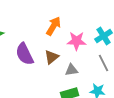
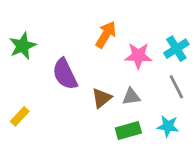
brown triangle: (52, 57) -> (102, 98), moved

